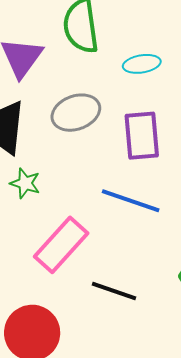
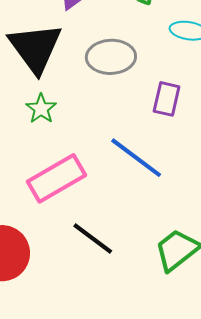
purple rectangle: (142, 136) -> (167, 99), size x0.7

